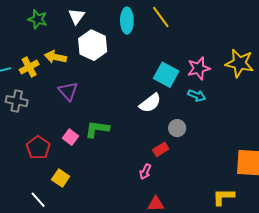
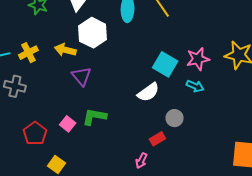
yellow arrow: (55, 57) -> (65, 50), moved
purple triangle: (68, 91) -> (82, 76), moved

